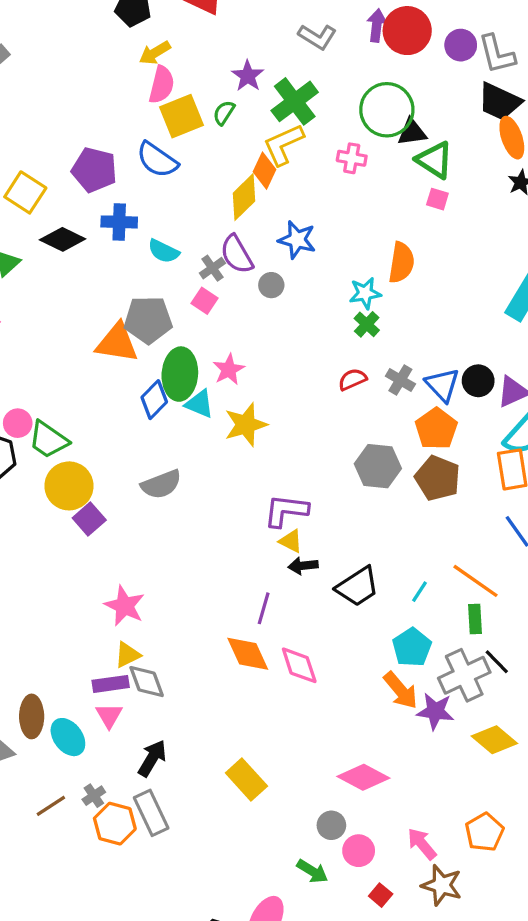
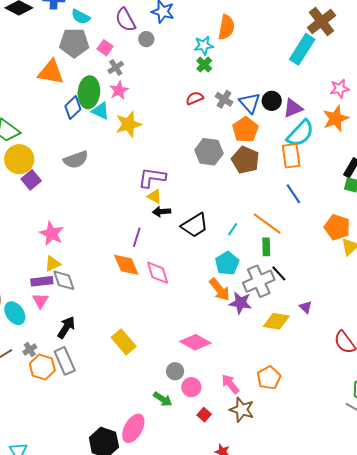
gray cross: (212, 268) -> (116, 67), moved
gray pentagon: (148, 320) -> (74, 43), moved
yellow diamond: (494, 740) -> (276, 321), turned -32

